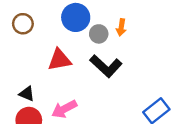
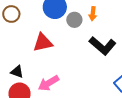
black L-shape: (106, 66) -> (103, 46), moved

